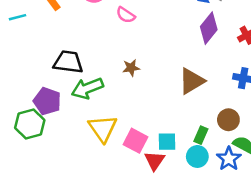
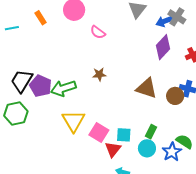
black trapezoid: (68, 62) -> (22, 81), moved, turned -70
brown triangle: (192, 81) -> (147, 88), turned 45
purple pentagon: (47, 101) -> (41, 86), moved
brown circle: (228, 120) -> (175, 96), moved

